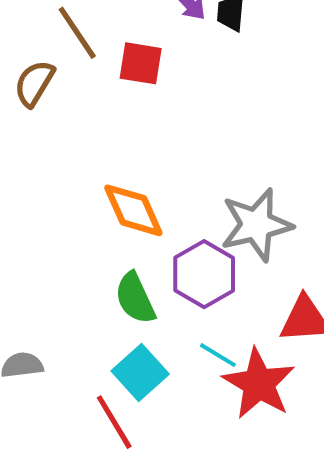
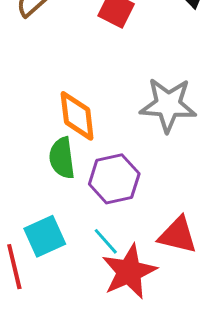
gray star: (256, 225) -> (168, 105), moved
green semicircle: (135, 298) -> (62, 158), moved

